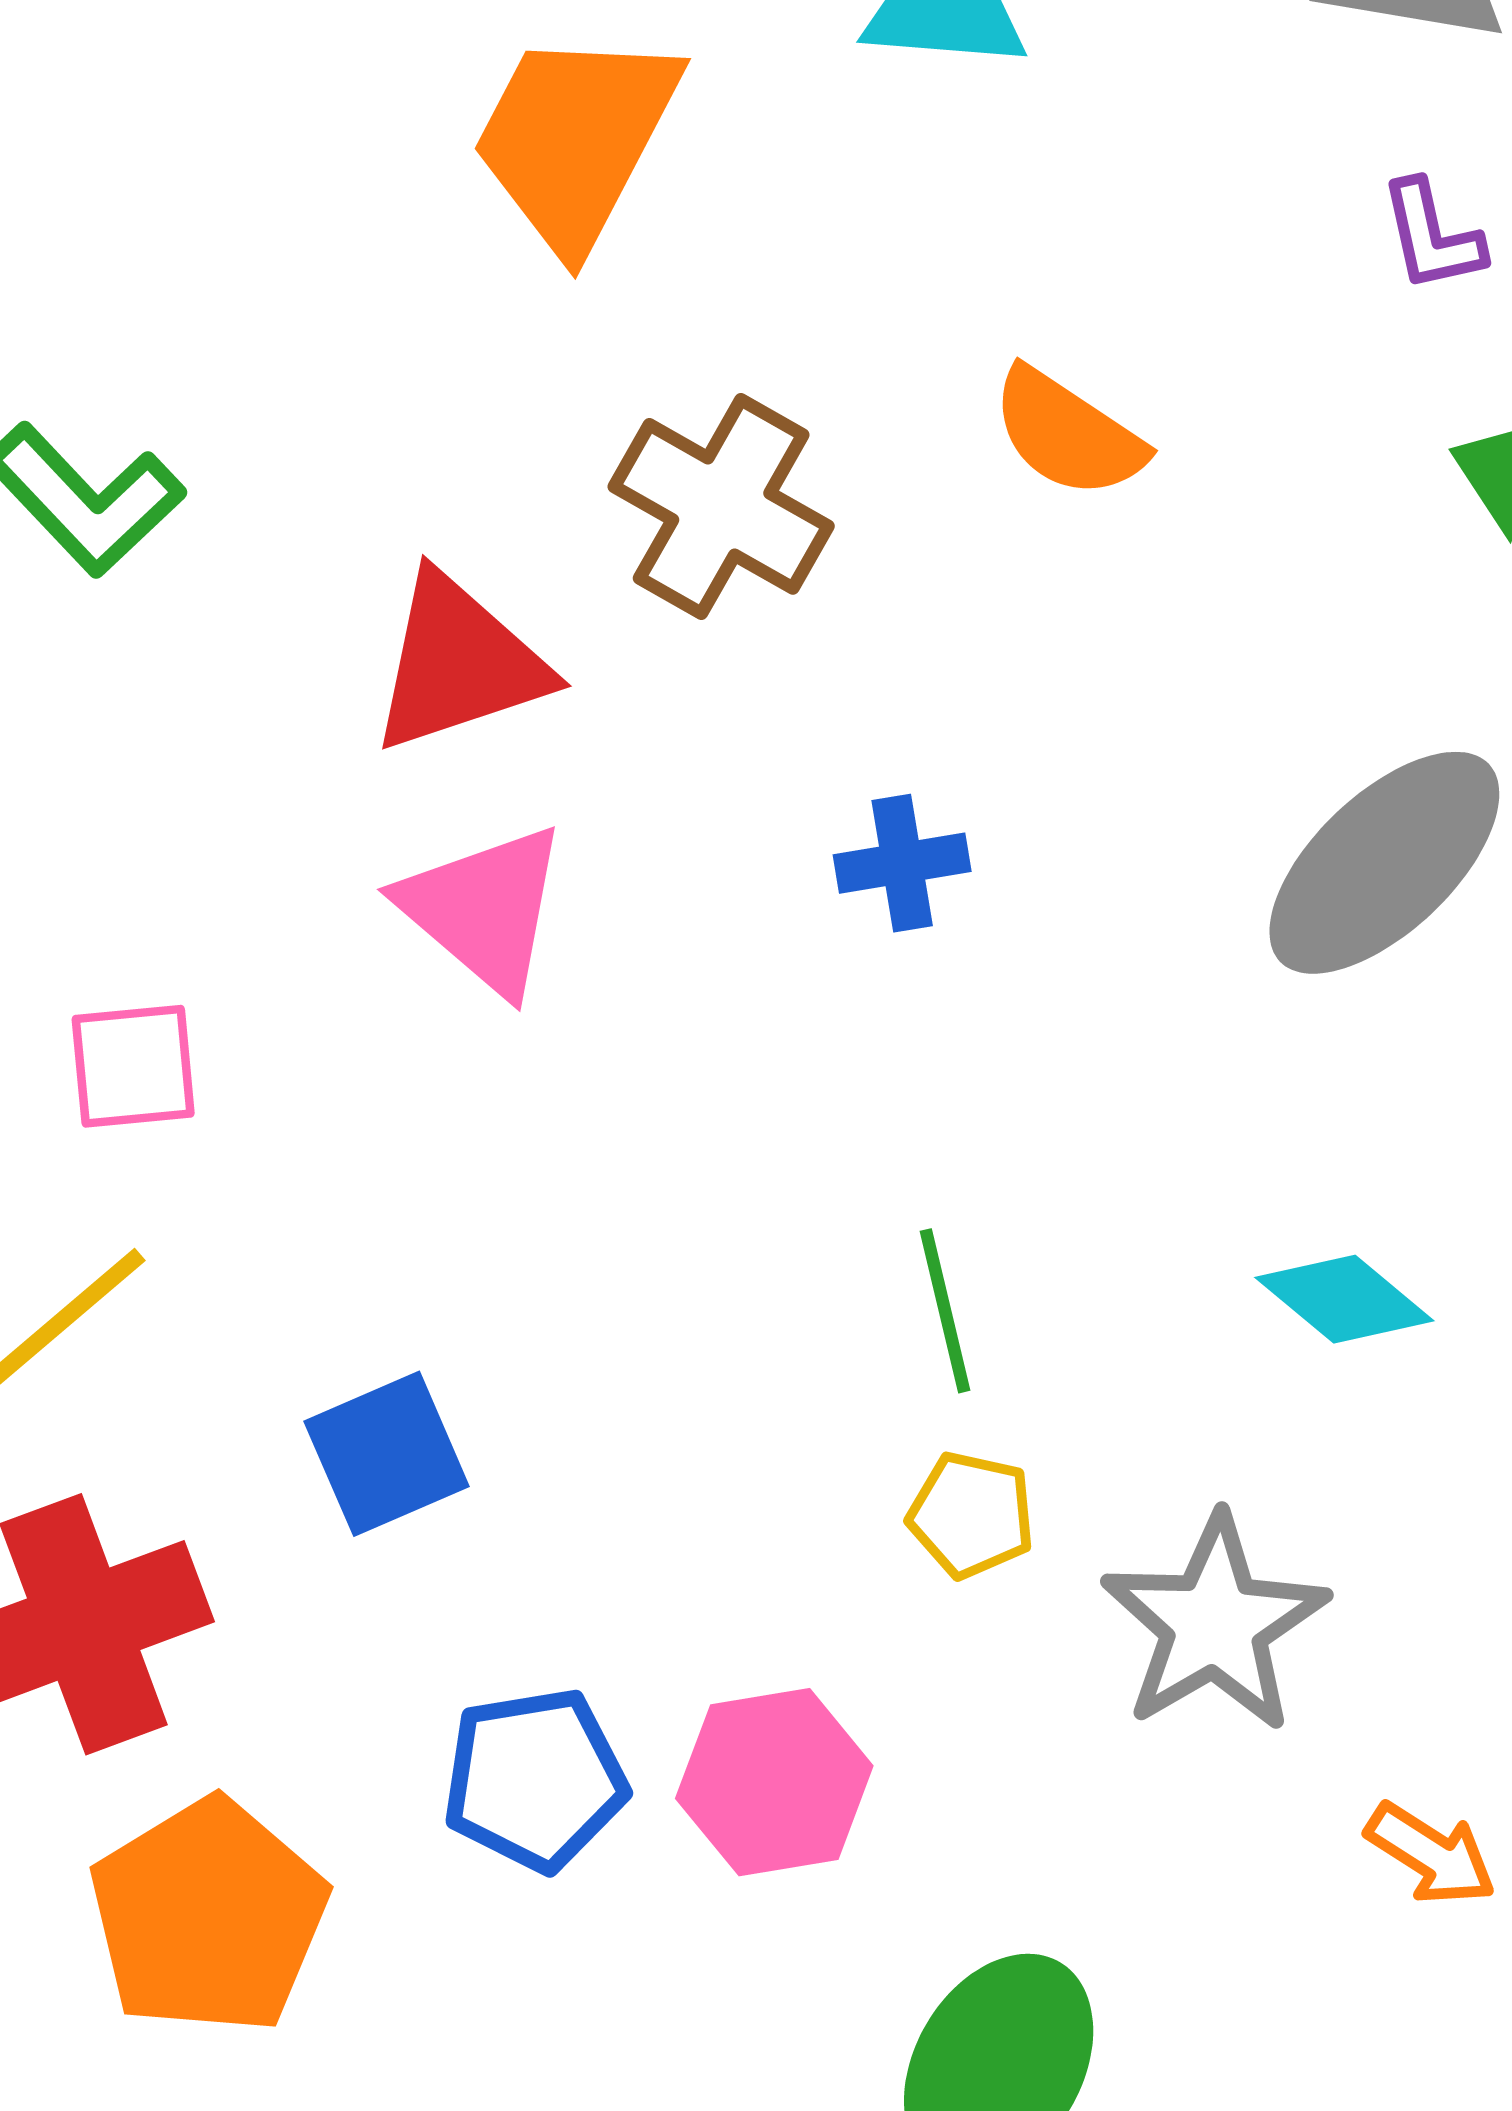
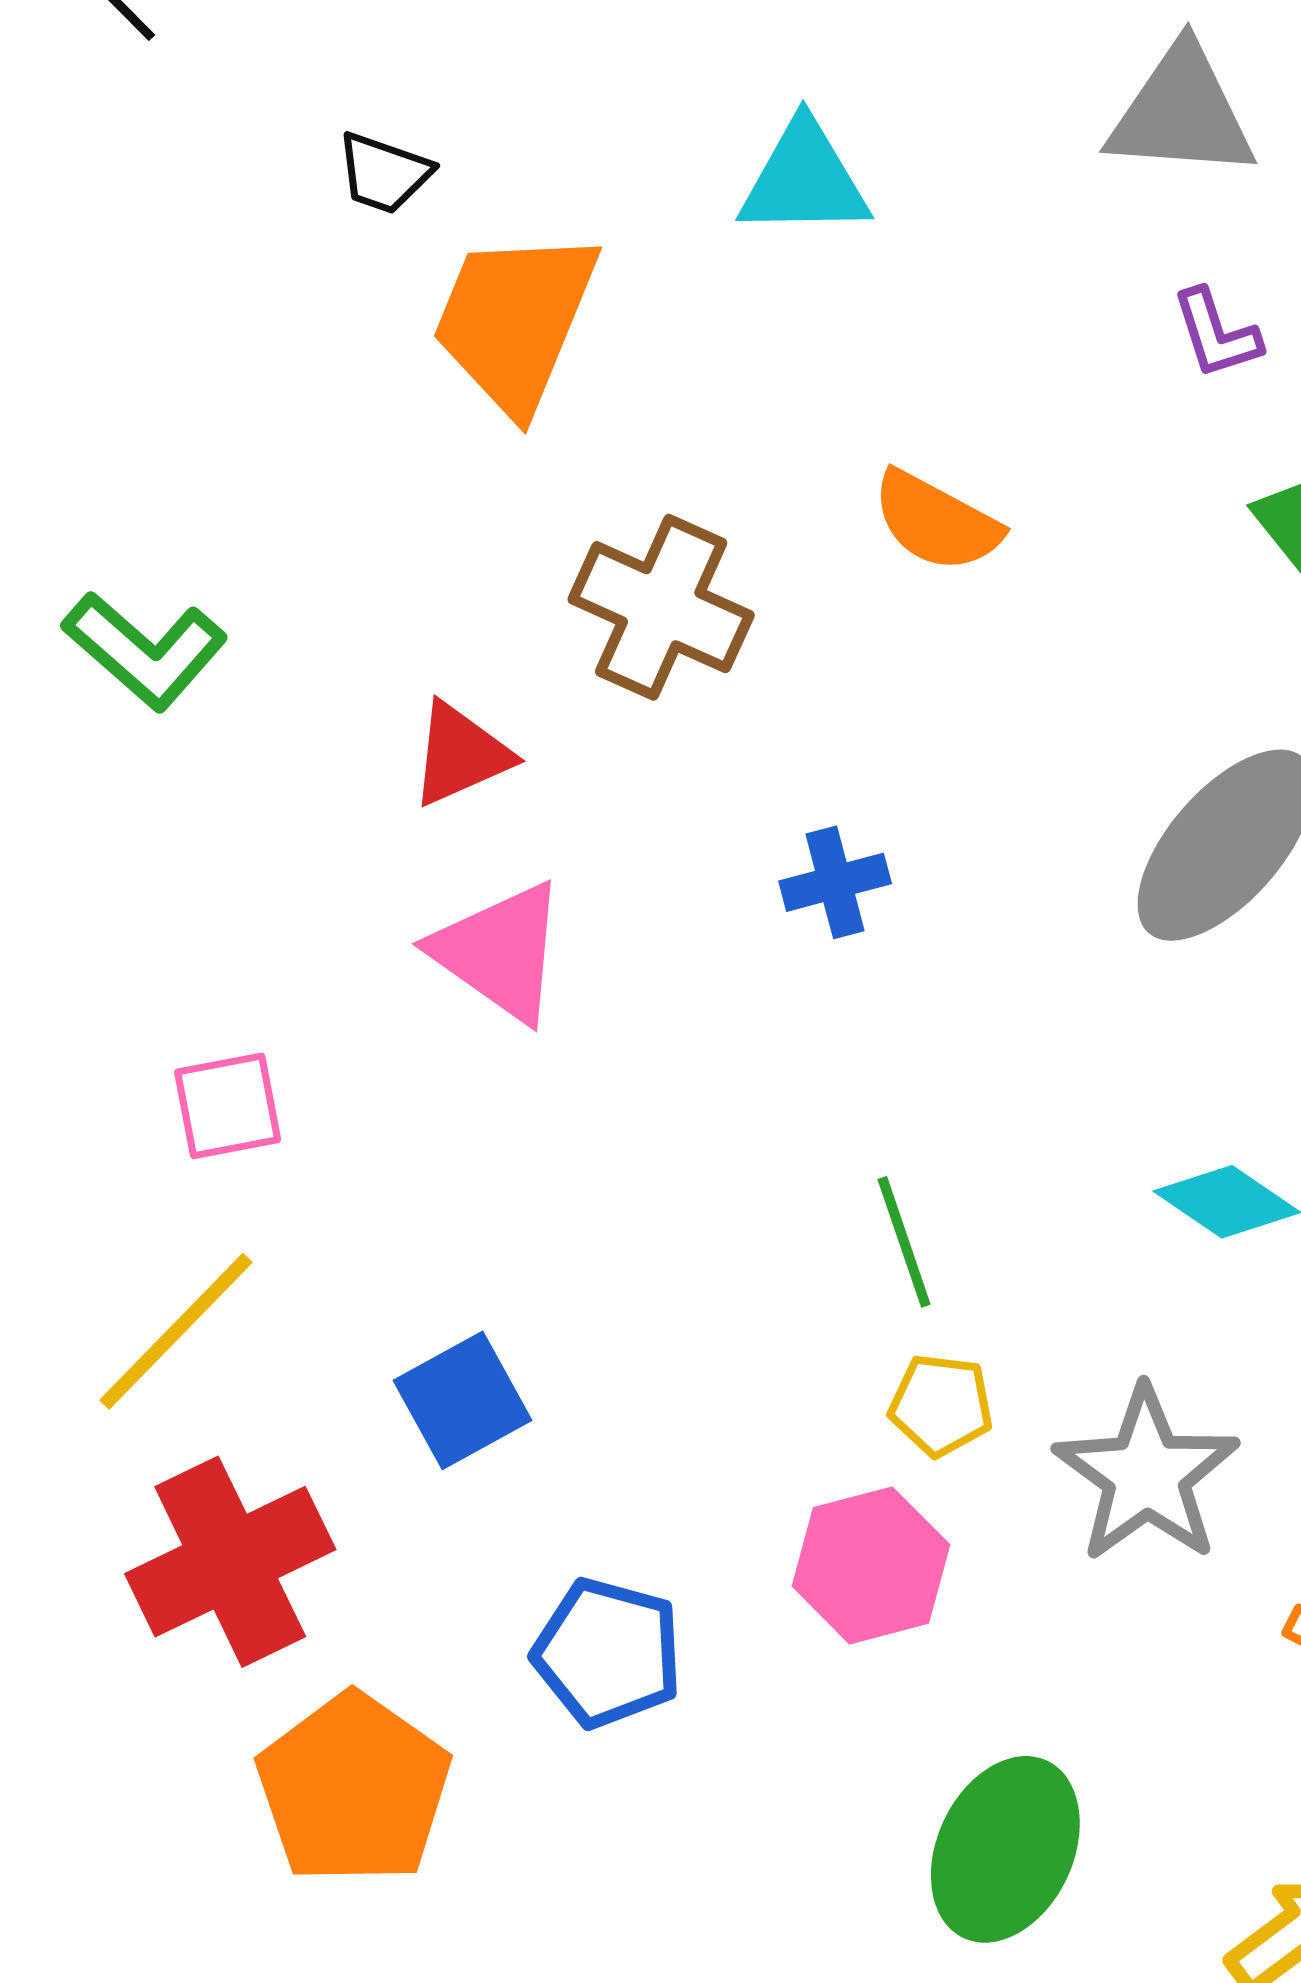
red triangle: (459, 663) -> (461, 754), size x0.7
blue pentagon: (535, 1779) -> (608, 1653), turned 30
pink hexagon: (774, 1782) -> (871, 1565), moved

